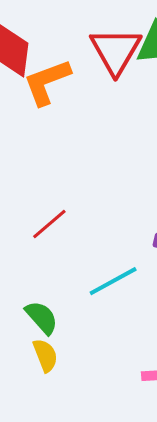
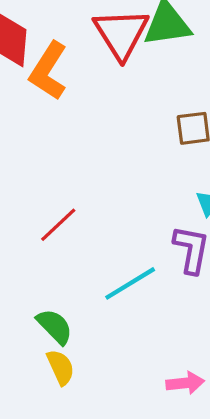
orange L-shape: (47, 82) -> (48, 71), turned -34

